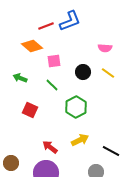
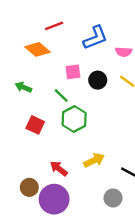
blue L-shape: (70, 21) -> (95, 38), moved
pink square: (54, 61) -> (73, 72), moved
green hexagon: (76, 107) -> (74, 119), moved
brown circle: (11, 163) -> (29, 187), moved

